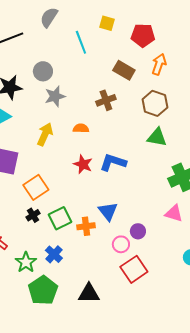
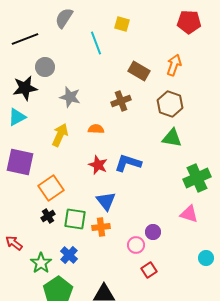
red pentagon: (143, 35) -> (189, 22), moved
gray circle: (43, 71) -> (45, 67), moved
gray star: (55, 96) -> (70, 97), turned 30
blue triangle: (108, 211) -> (106, 201), moved
green square: (60, 218) -> (75, 219), turned 35
red square: (134, 269) -> (149, 270), size x0.6

